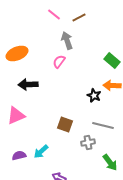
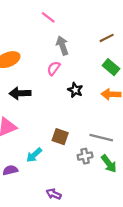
brown line: (79, 18) -> (107, 38), moved
black star: (94, 96) -> (75, 90), moved
cyan arrow: (41, 152) -> (34, 155), moved
green arrow: (110, 162) -> (109, 164), moved

